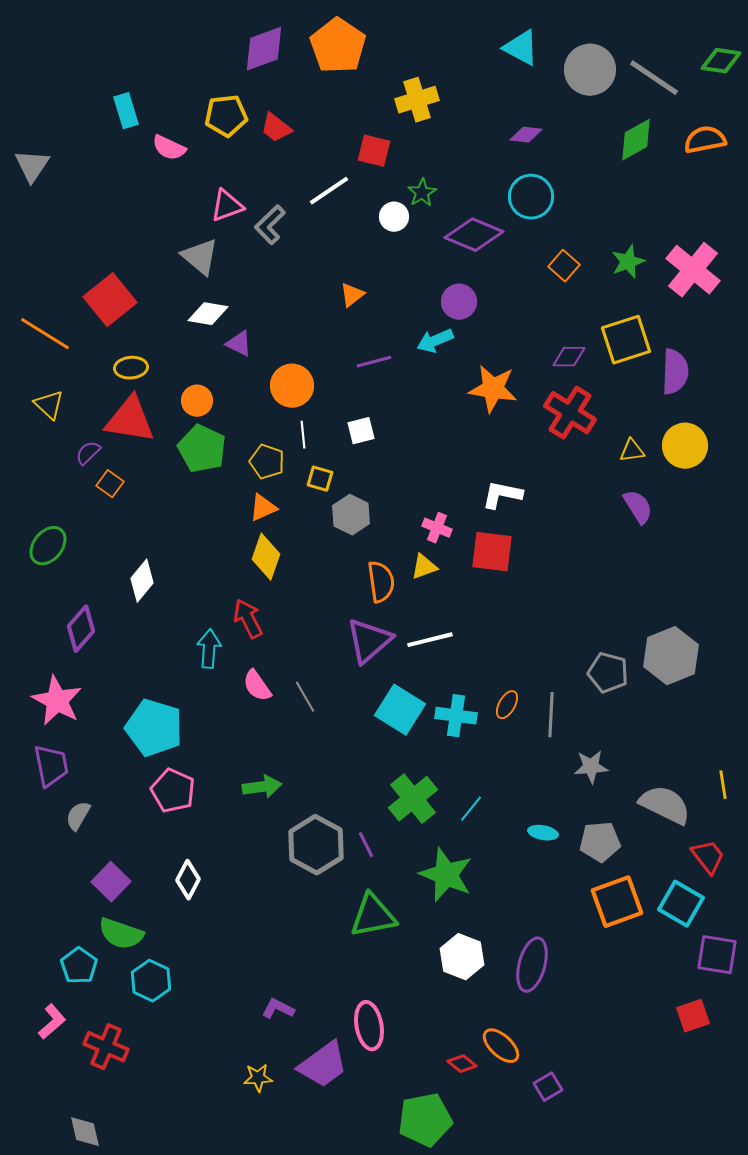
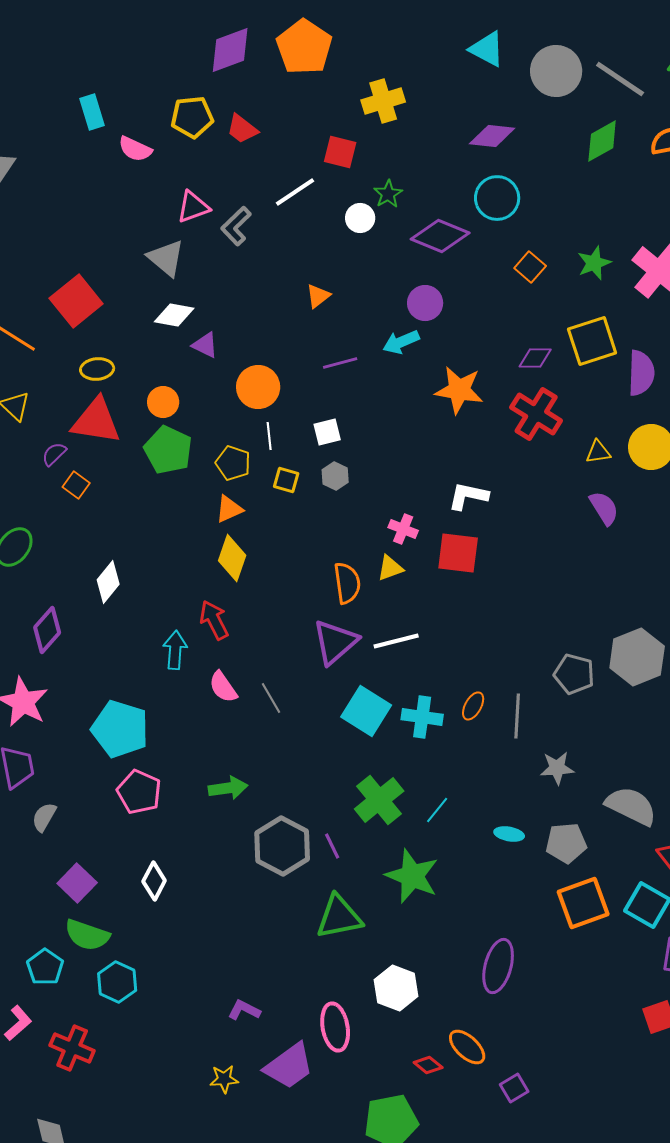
purple diamond: (526, 135) -> (492, 136), size x1.4
gray hexagon: (351, 515) -> (335, 476), moved, size x0.7
white hexagon: (462, 957) -> (396, 988), moved

